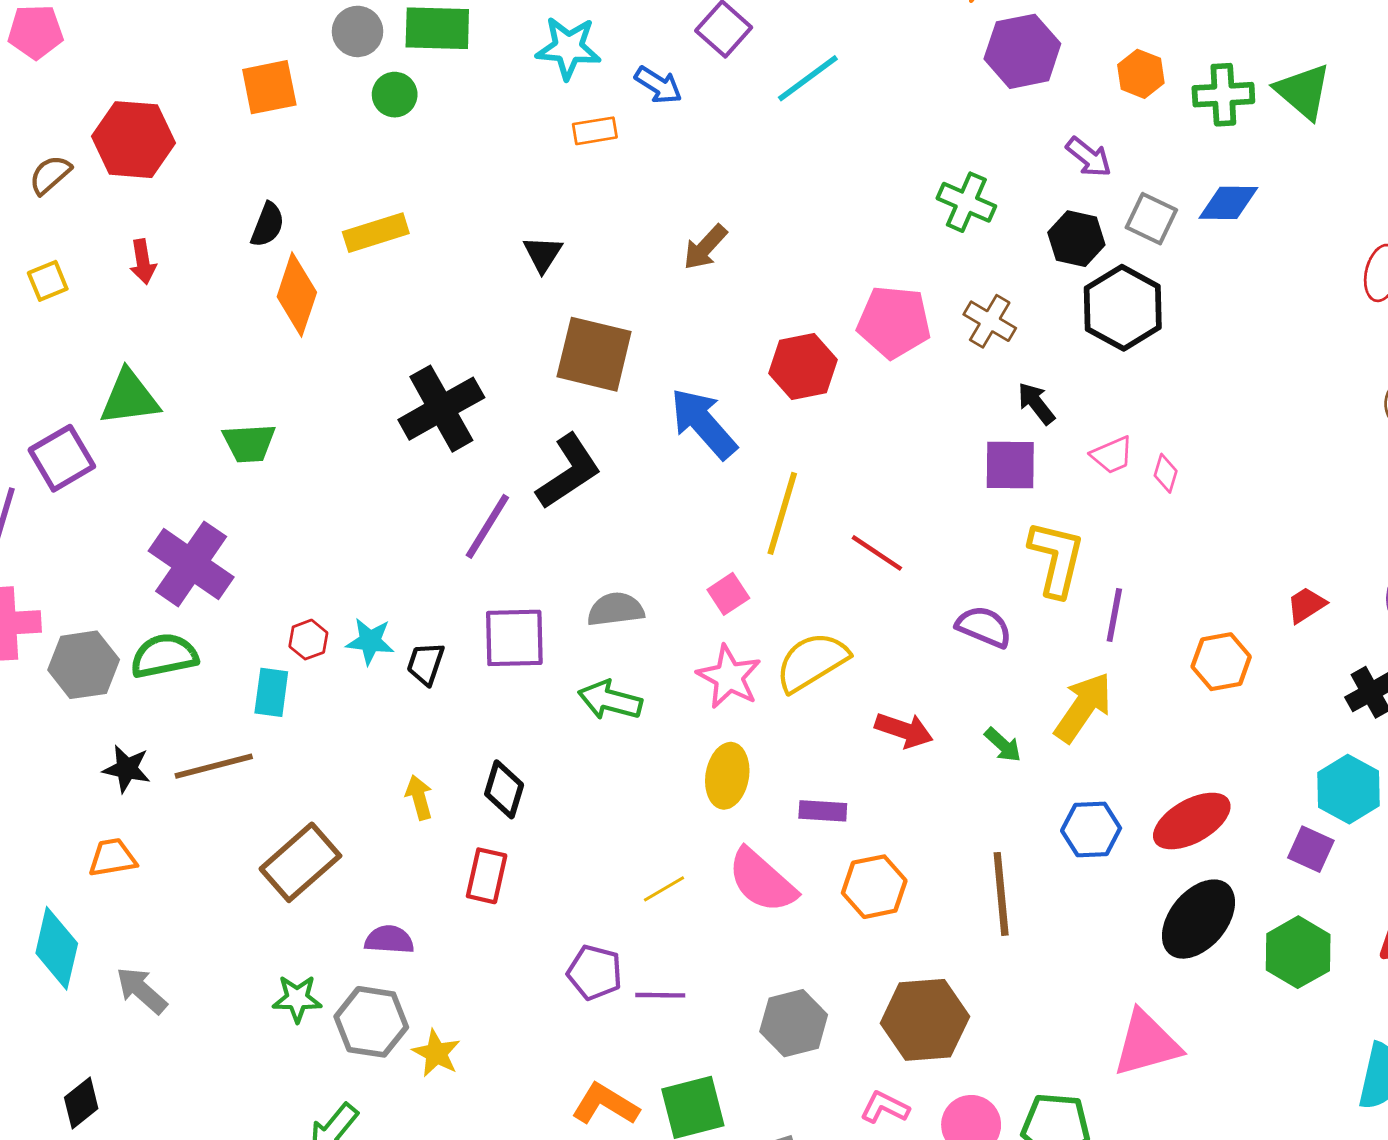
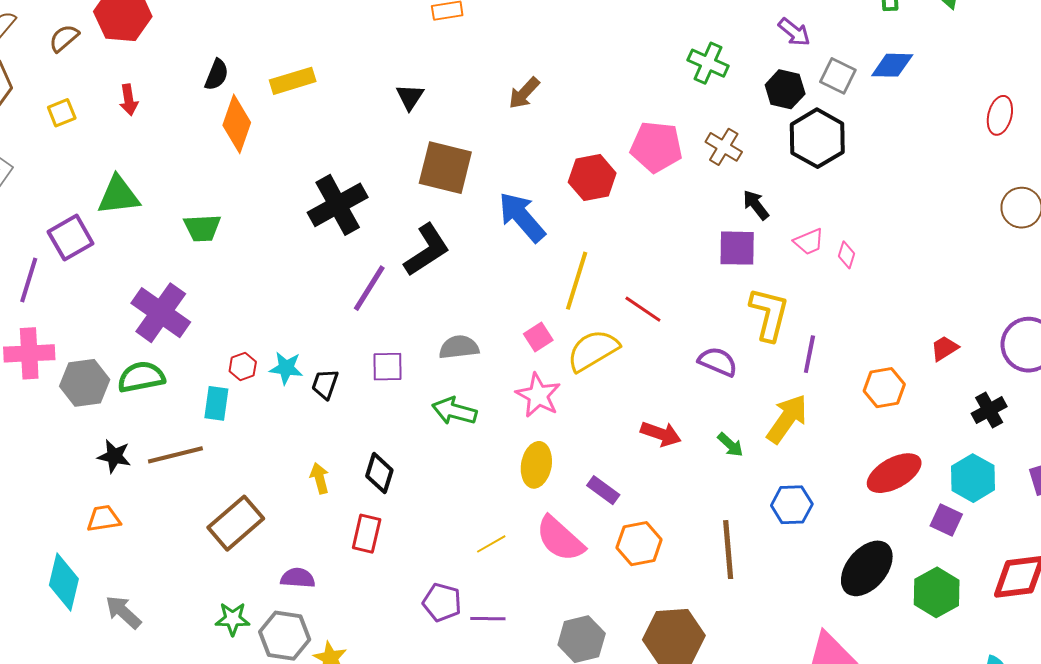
purple square: (514, 638) -> (387, 367), size x0.7
yellow semicircle: (812, 662) -> (593, 350), moved
purple rectangle: (823, 811) -> (603, 490), turned 32
red ellipse: (1192, 821) -> (894, 473), moved

